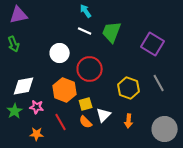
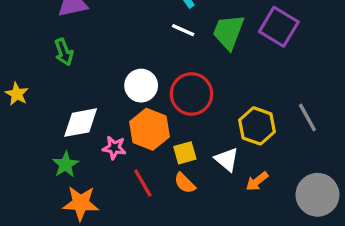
purple square: (153, 44) -> (279, 27), moved
white circle: (60, 53) -> (141, 86), moved
pink star: (37, 107) -> (114, 148), moved
white triangle: (104, 115) -> (227, 159), moved, turned -35
orange arrow: (129, 121) -> (257, 181), turned 48
orange star: (37, 134) -> (81, 203), moved, size x1.5

